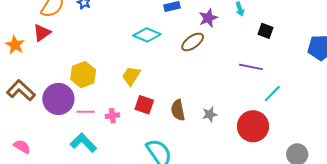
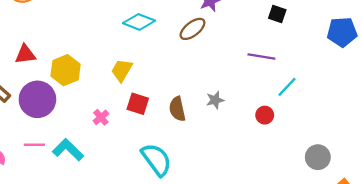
red triangle: (42, 33) -> (25, 54), moved, turned 30
pink line: (86, 112) -> (34, 145), moved
gray star: (210, 114) -> (215, 100), moved
pink cross: (112, 116) -> (101, 117), turned -32
red circle: (253, 126) -> (265, 115), moved, size x0.5

